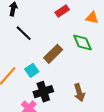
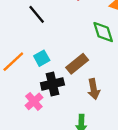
brown rectangle: (53, 54) -> (77, 64), moved

